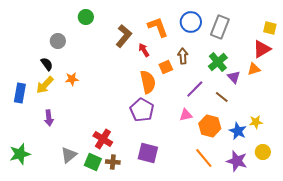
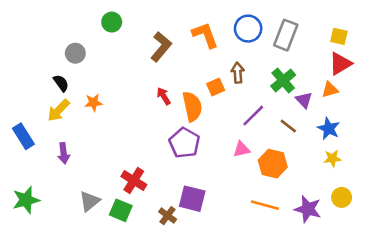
yellow square: (270, 28) -> (339, 36), moved
red arrow: (144, 50) -> (164, 96), moved
blue rectangle: (20, 93) -> (23, 136), moved, turned -42
blue star: (238, 131) -> (329, 129), moved
orange line: (204, 158) -> (265, 205), turned -35
brown cross: (113, 162) -> (168, 216), moved, turned 32

